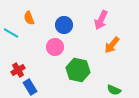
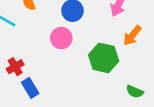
green hexagon: (78, 70) -> (104, 58), moved

